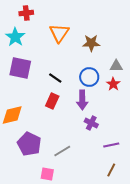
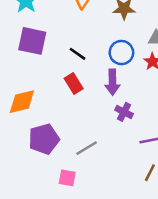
red rectangle: (52, 101) -> (74, 84), turned -56
purple pentagon: (29, 144) -> (44, 139), turned 30

